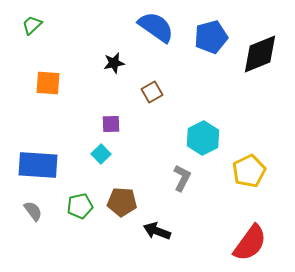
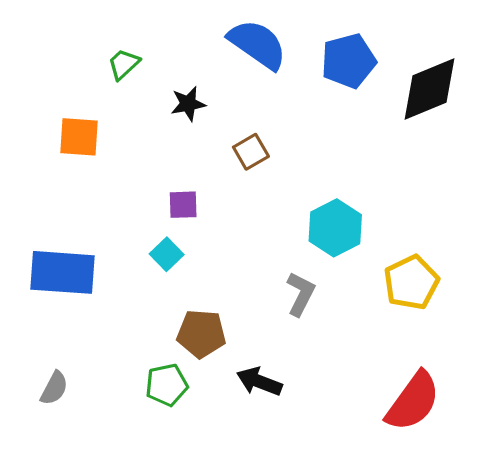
green trapezoid: (32, 25) -> (124, 64), moved
green pentagon: (80, 206) -> (167, 385), moved
gray semicircle: (33, 211) -> (54, 388), moved, turned 65

